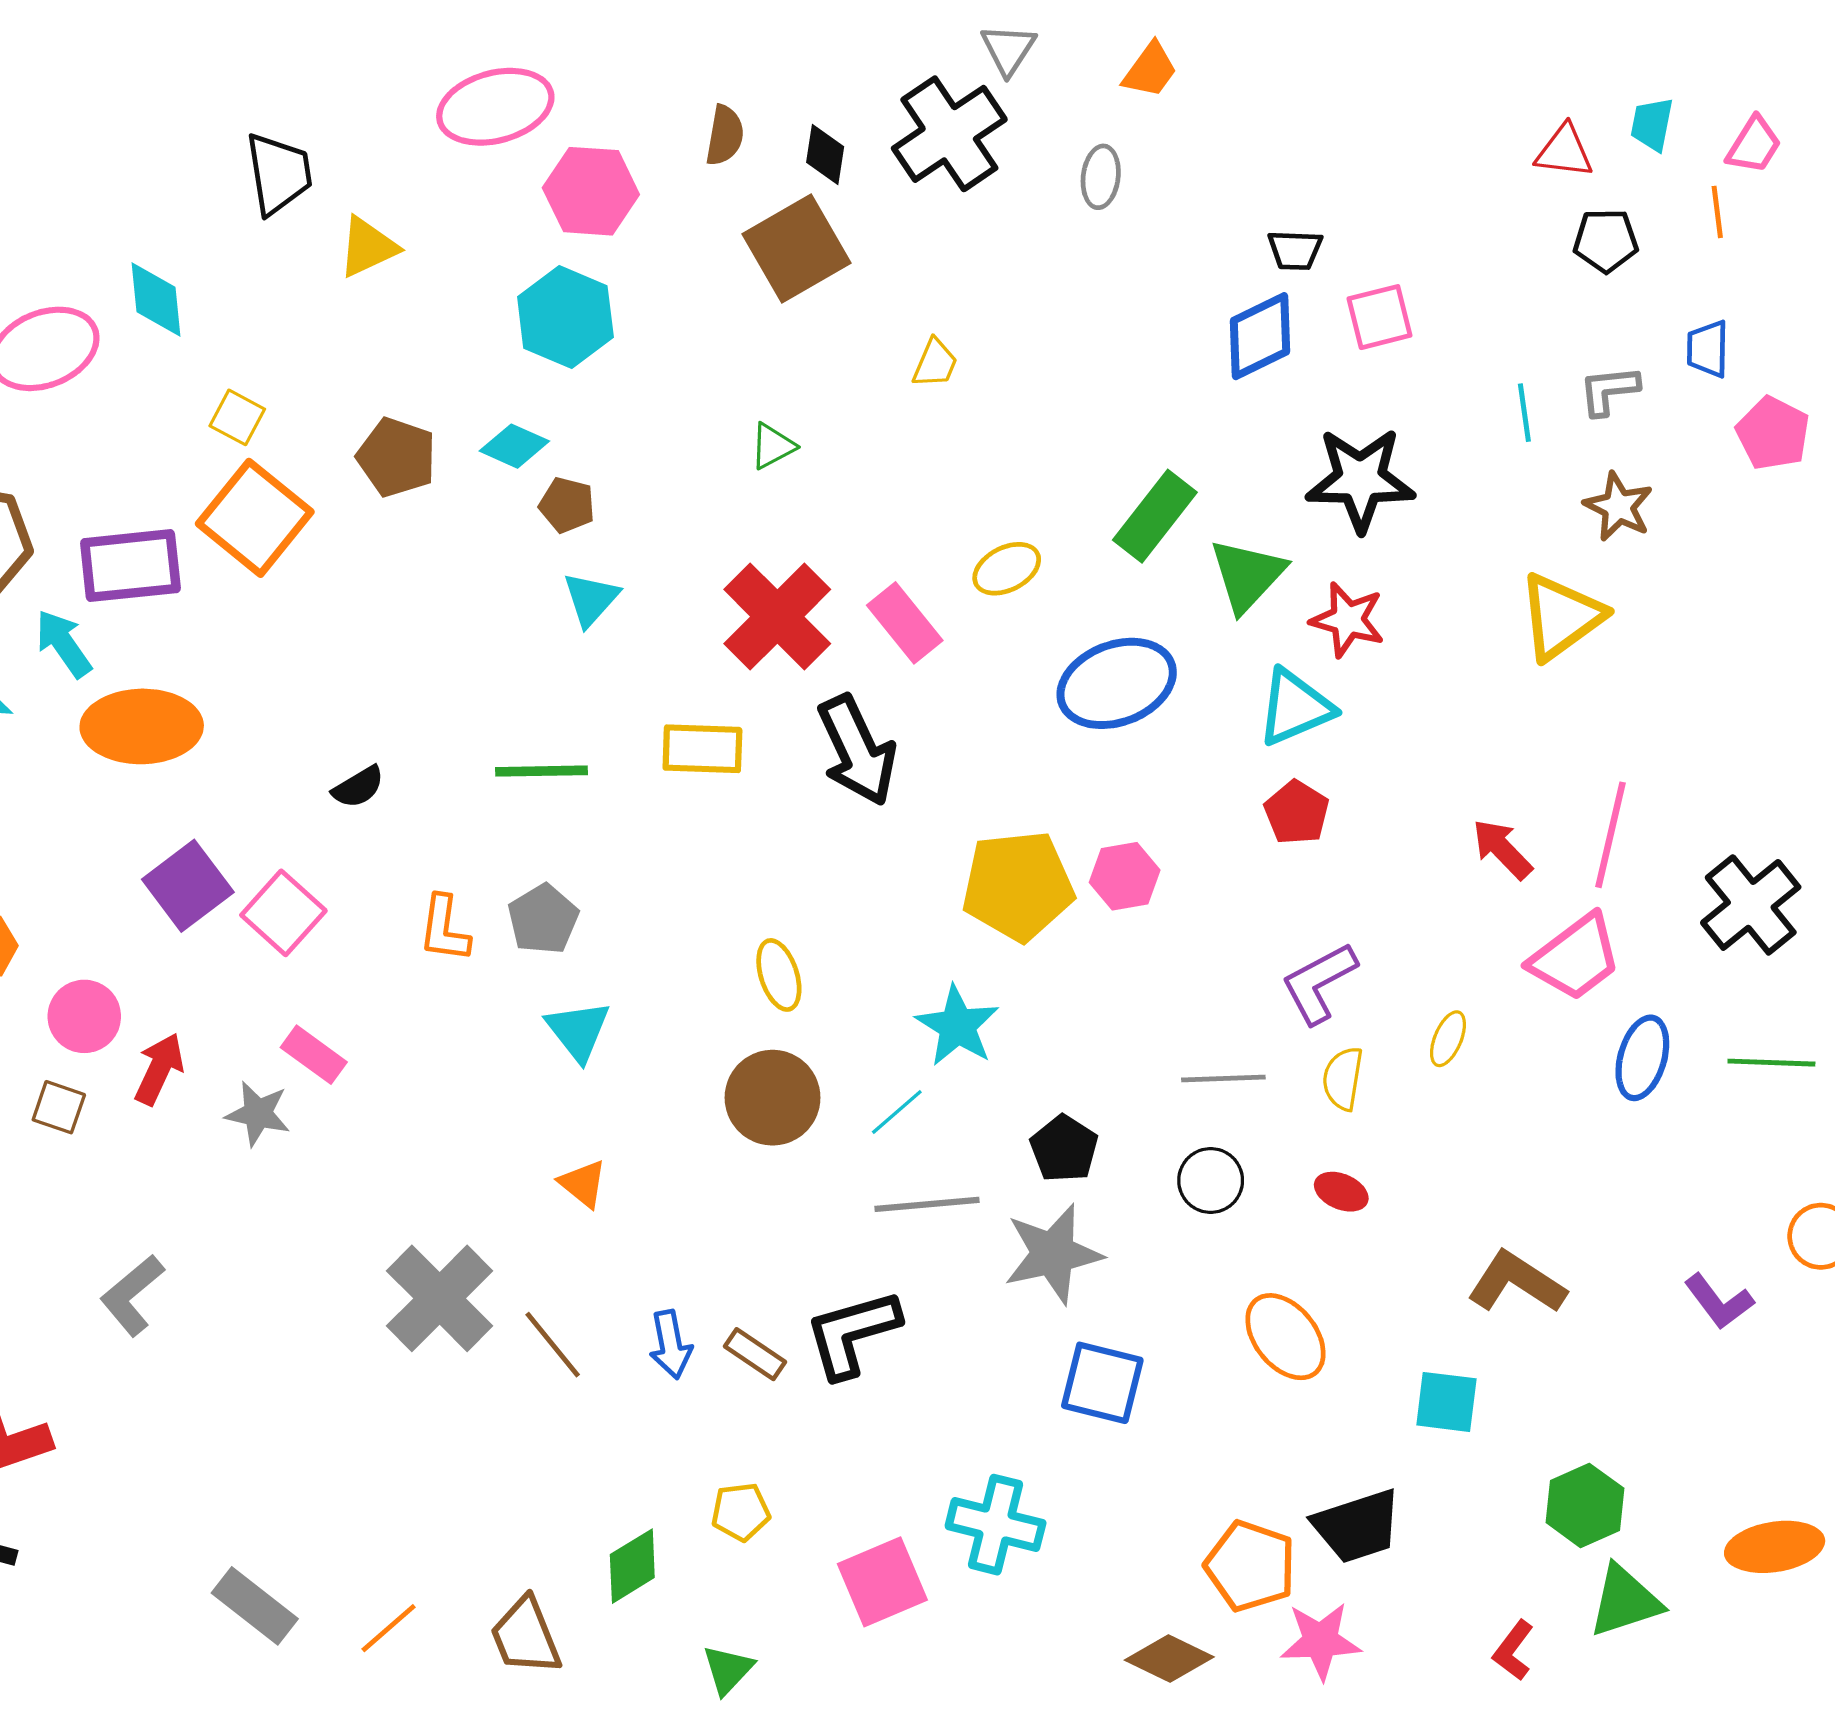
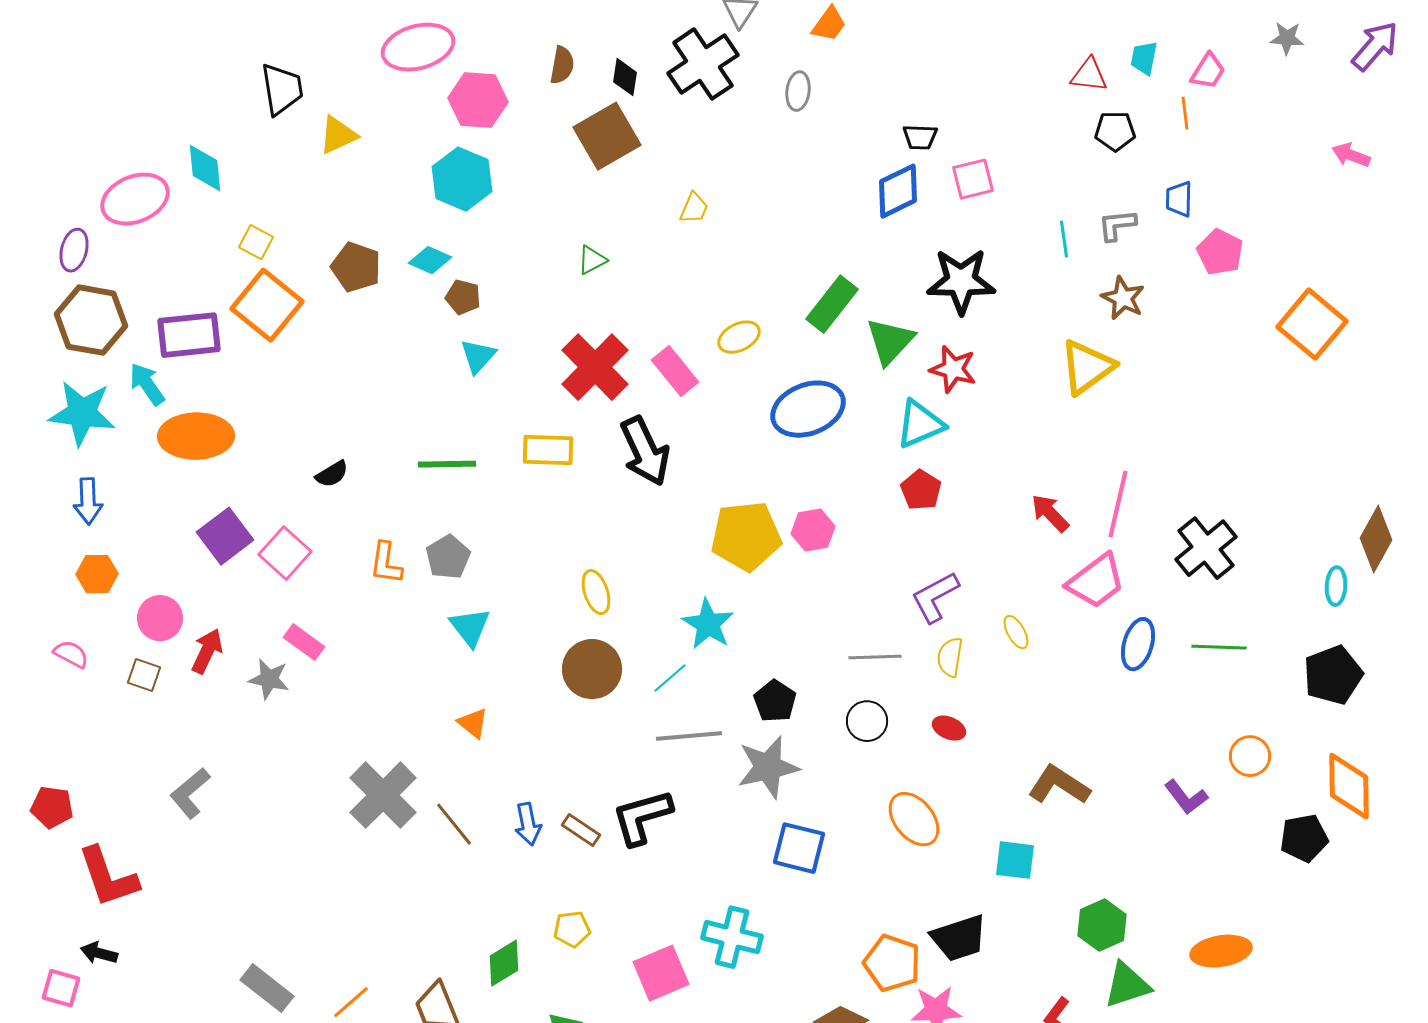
yellow ellipse: (1448, 1039) -> (1016, 632), turned -52

